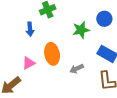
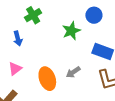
orange ellipse: (52, 54) -> (47, 79), moved
pink triangle: (29, 63) -> (15, 69), moved

